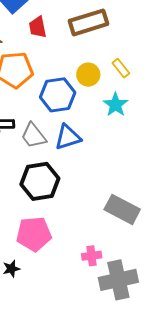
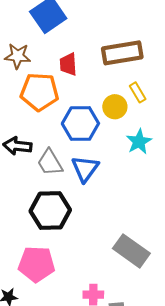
red trapezoid: (38, 27) -> (68, 64), moved
yellow rectangle: (121, 68) -> (138, 92), moved
blue triangle: (68, 137) -> (85, 169), turned -44

